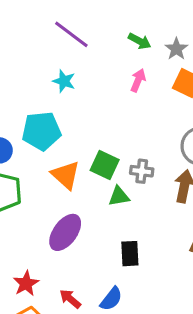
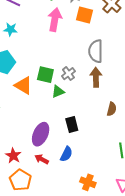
pink arrow: (138, 80) -> (55, 20), size x1.6
gray cross: (142, 171) -> (68, 74), turned -32
purple ellipse: (65, 232) -> (41, 134), moved

